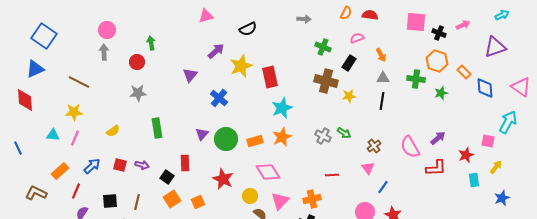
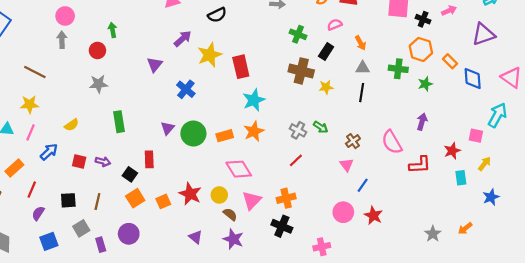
purple arrow: (438, 138) -> (422, 122), moved, turned -35
blue arrow: (92, 166) -> (49, 152), moved
red line: (332, 175) -> (296, 160), moved, turned -40
red star: (223, 179) -> (190, 194), moved

